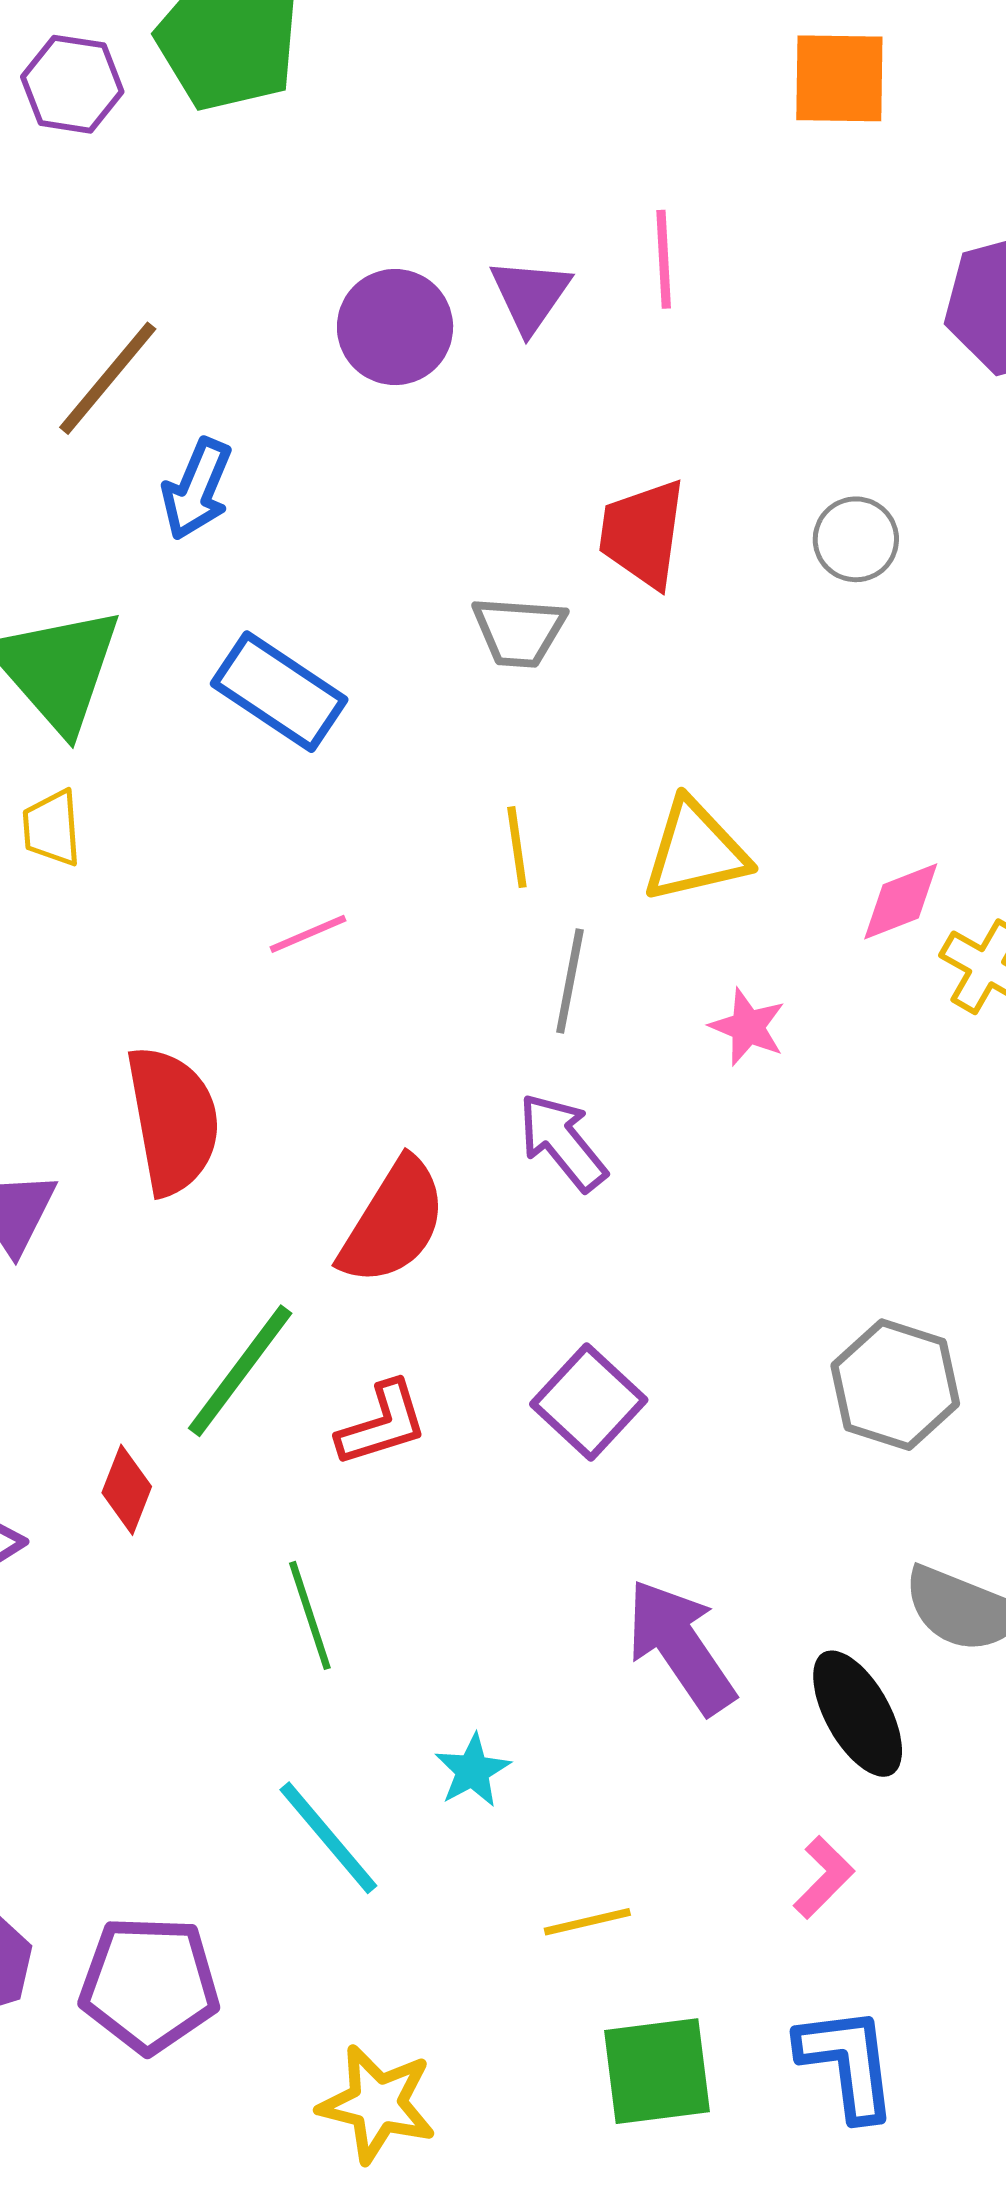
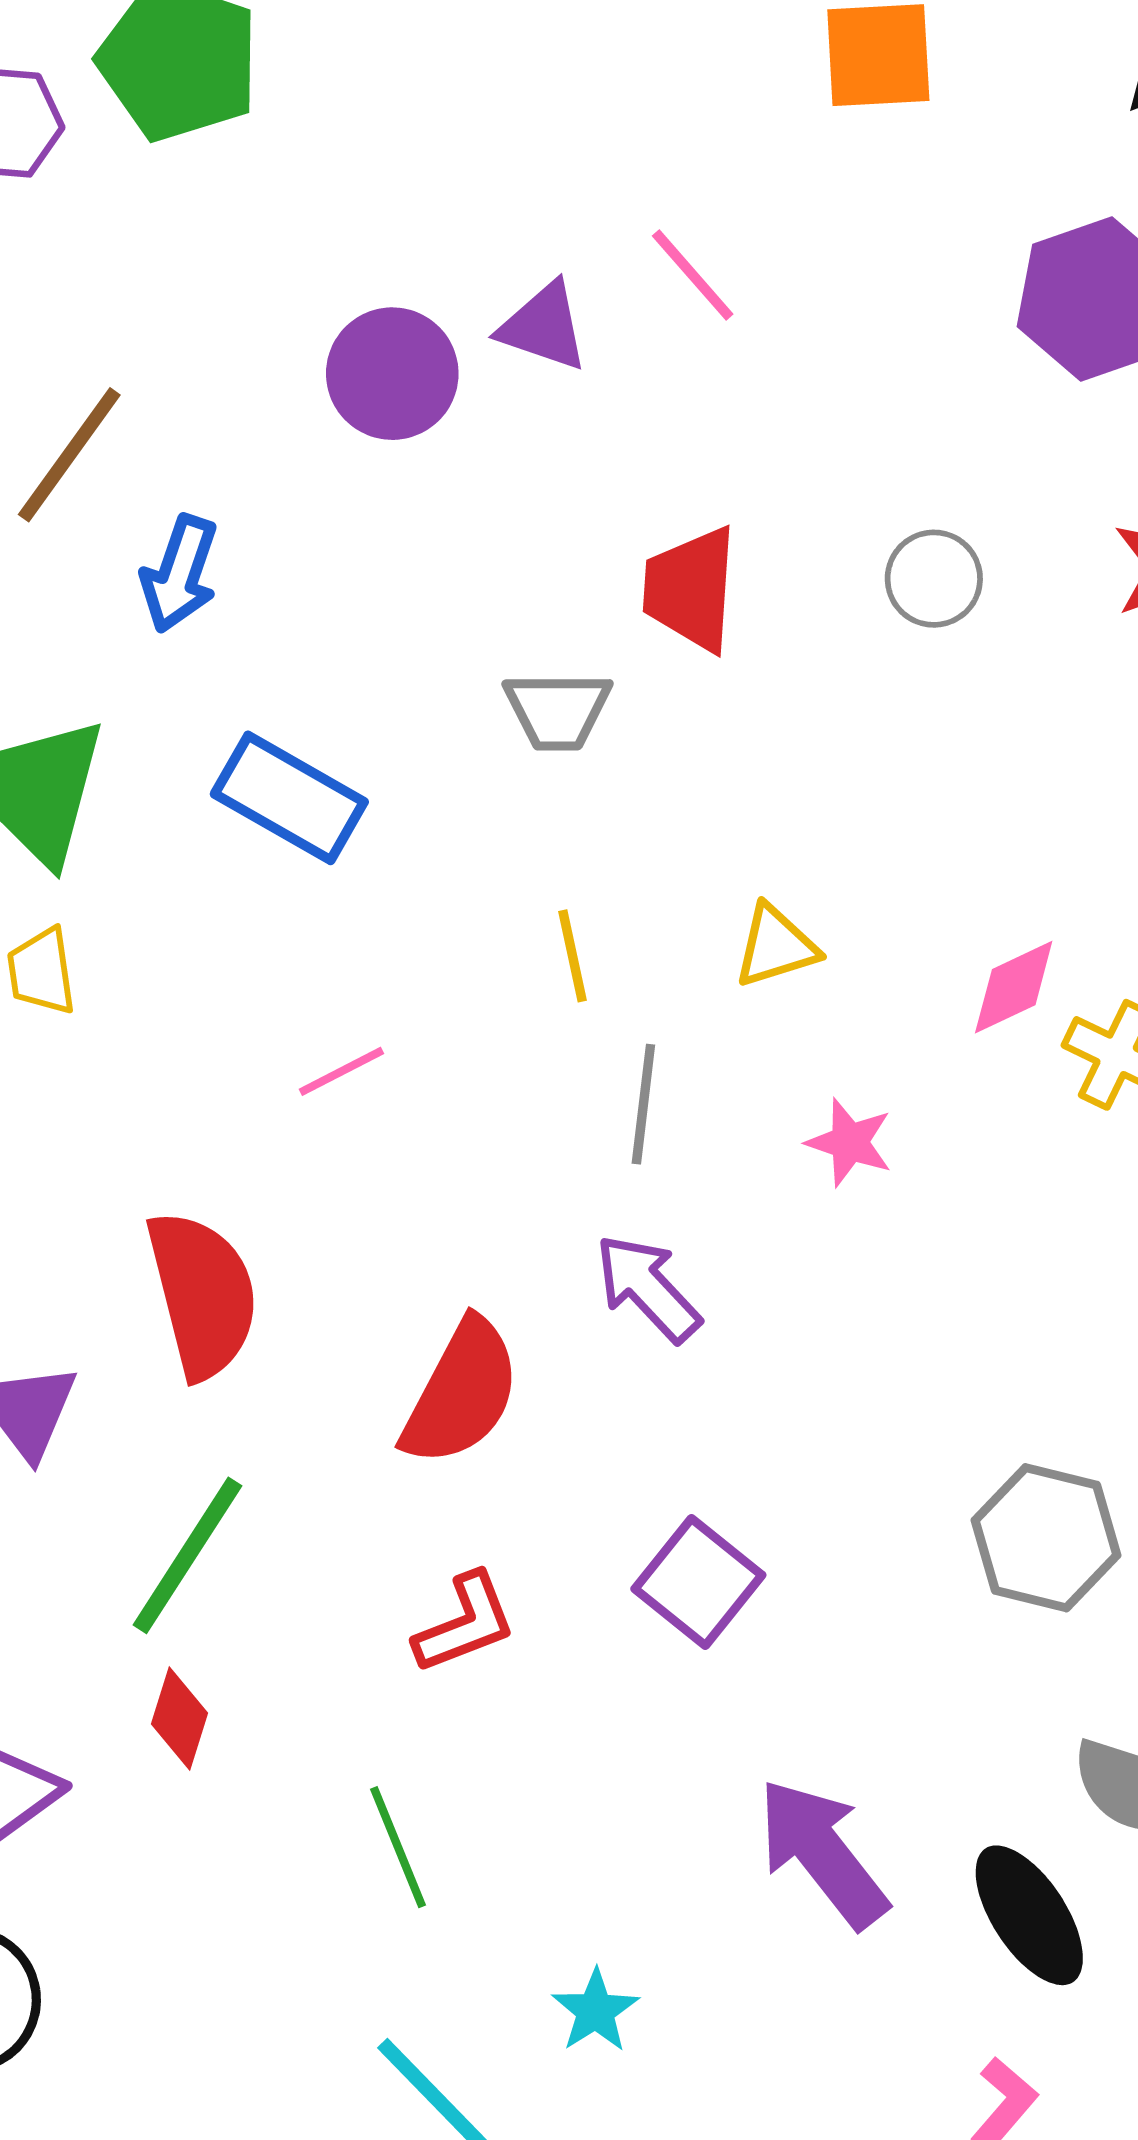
pink line: (664, 259) -> (693, 275), turned -34
purple triangle: (530, 295) -> (544, 327), turned -42
yellow triangle: (695, 851) -> (776, 946), size x0.7
green line: (240, 1371) -> (187, 1555), moved

